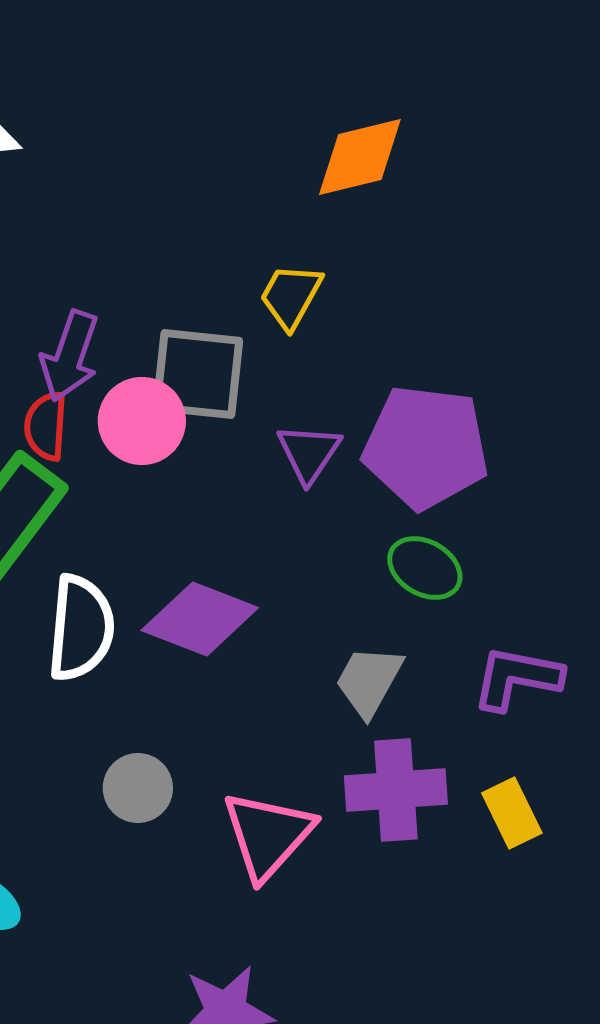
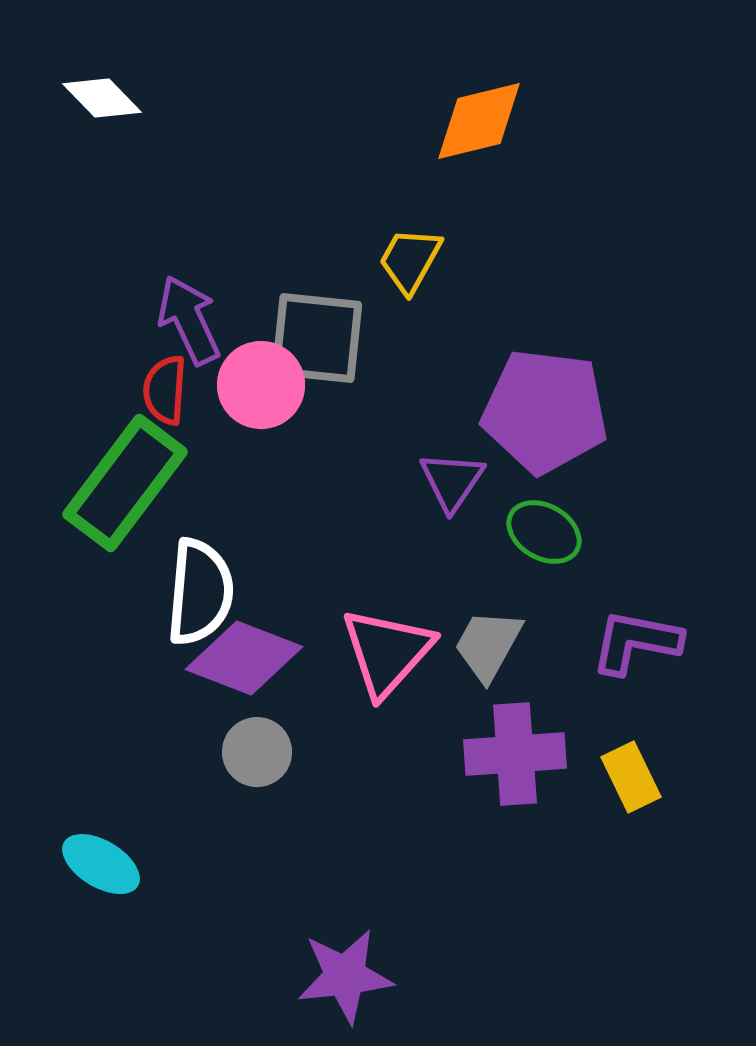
purple arrow: (70, 356) -> (189, 320), turned 136
purple triangle: (309, 453) -> (452, 481), moved
purple diamond: (200, 619) -> (244, 658), moved
pink triangle: (268, 835) -> (387, 652), moved

